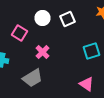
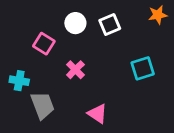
gray trapezoid: (32, 78) -> (43, 105), moved, turned -80
pink triangle: (86, 84) -> (97, 114), moved

